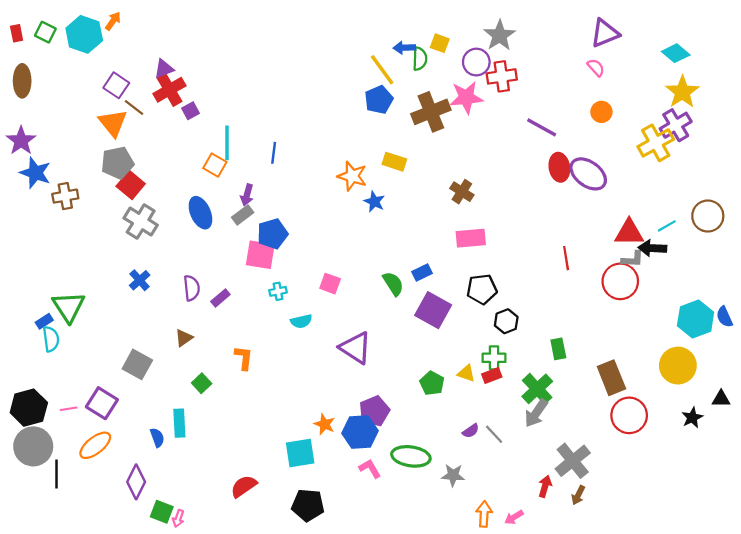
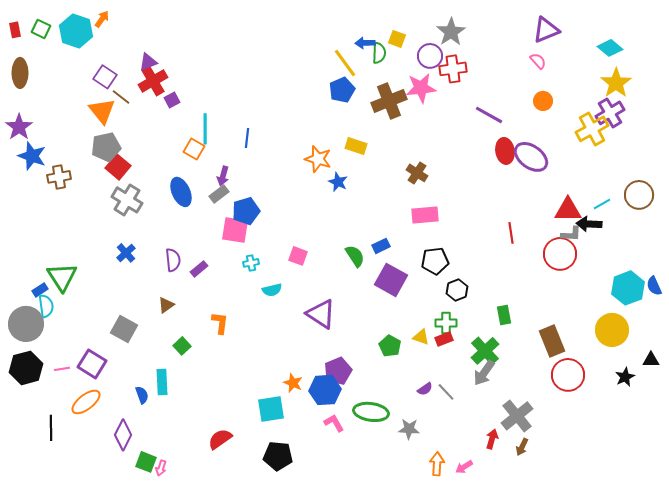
gray circle: (33, 446) -> (26, 324), moved

